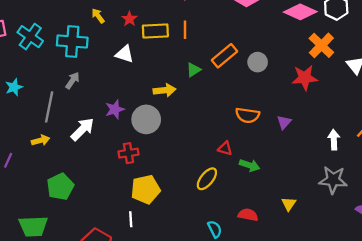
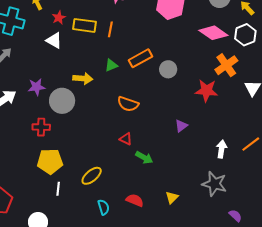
red star: (129, 19) -> (59, 18), moved
orange semicircle: (247, 115) -> (128, 104), moved
yellow ellipse: (207, 179) -> (92, 176), moved
white line: (131, 219) -> (58, 189), moved

